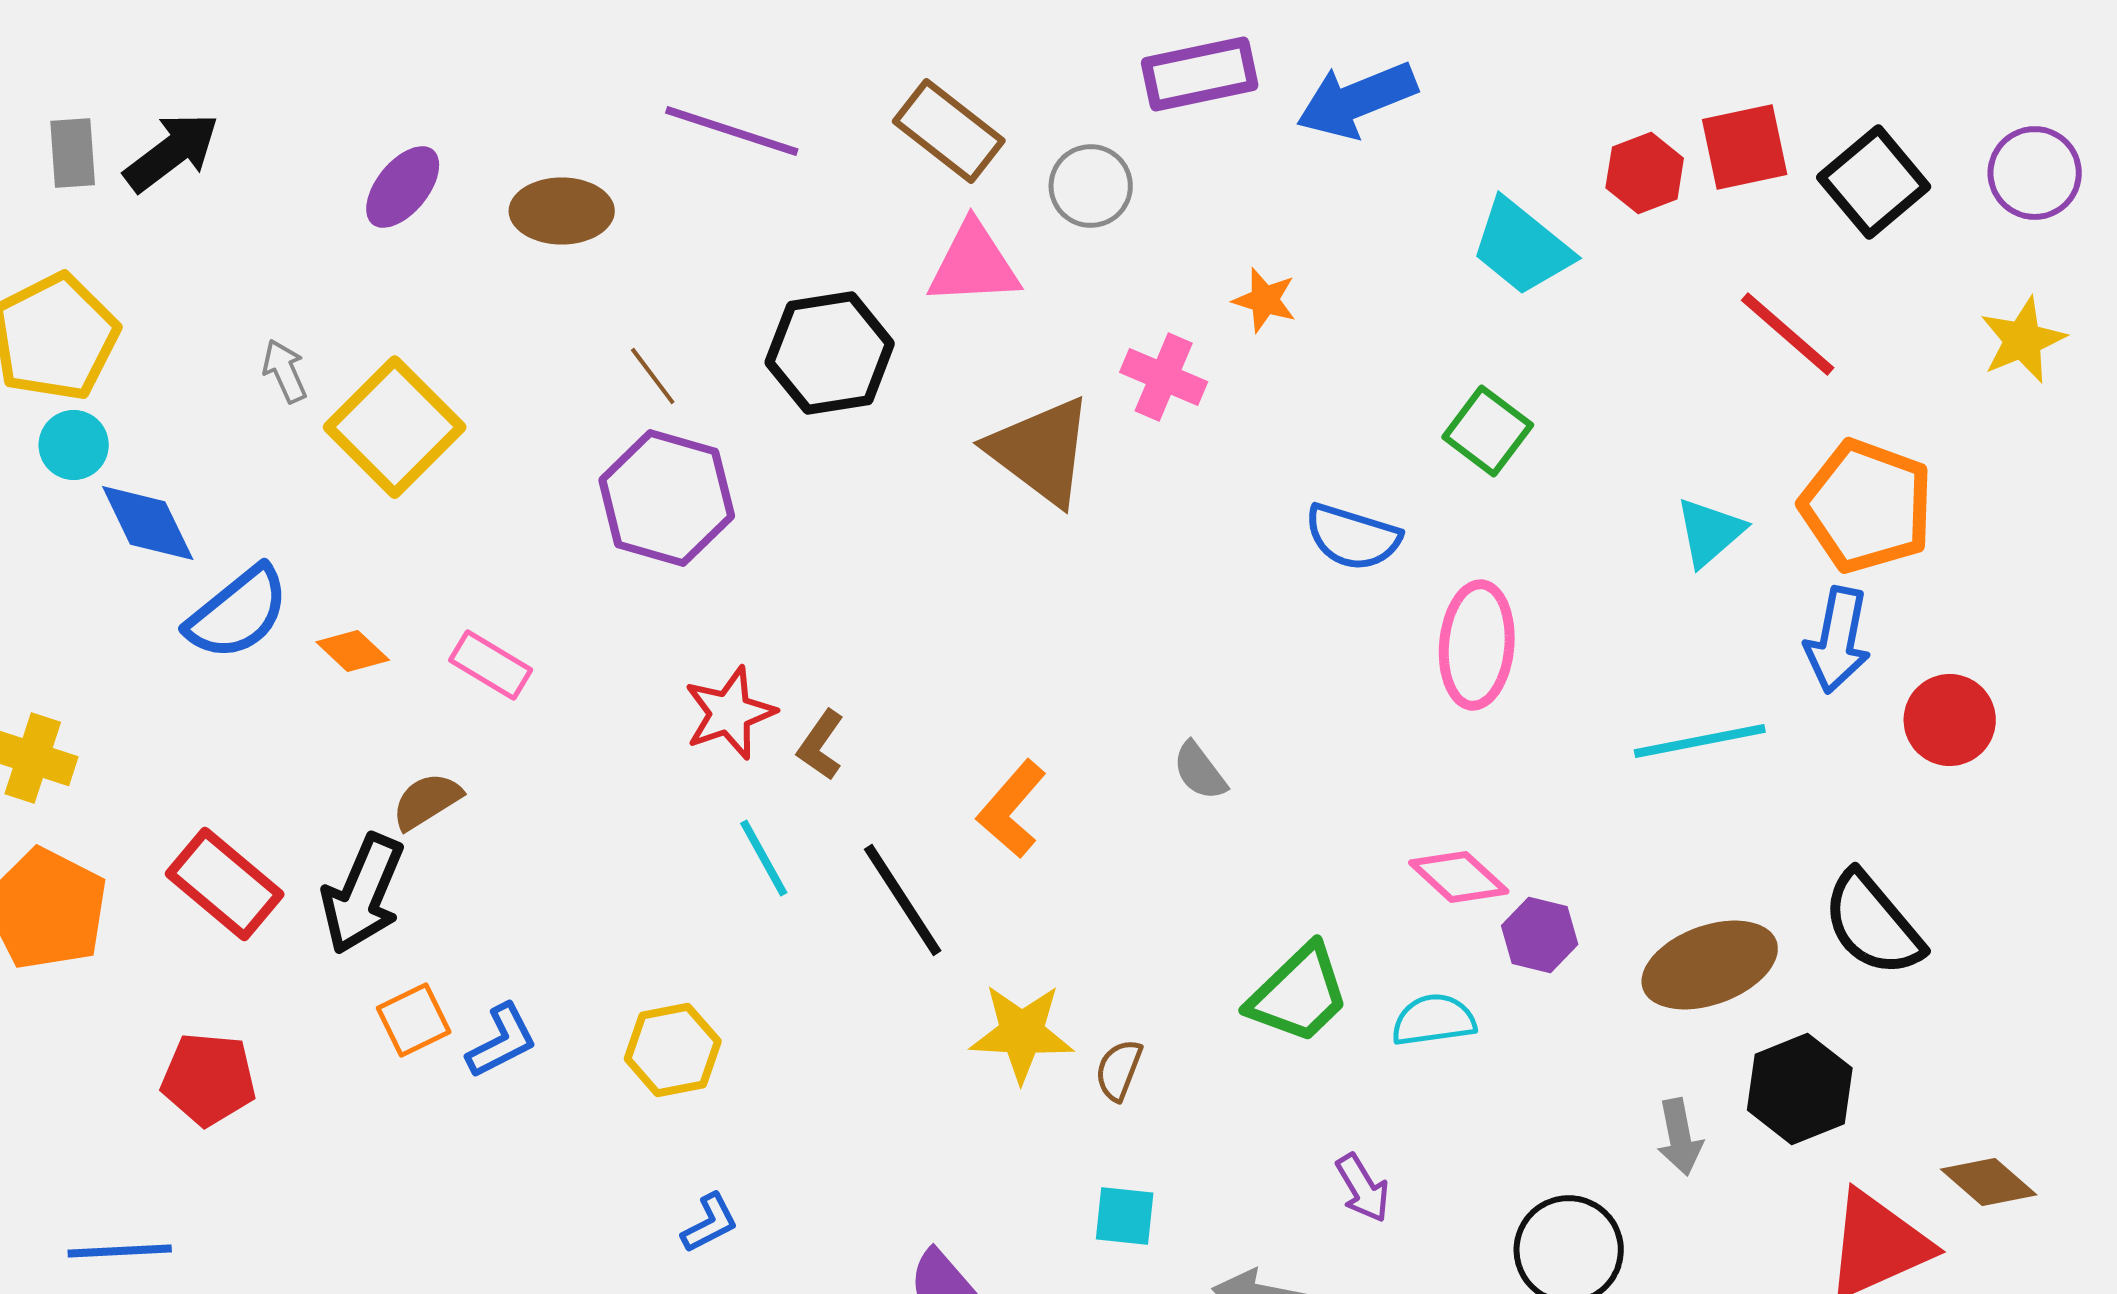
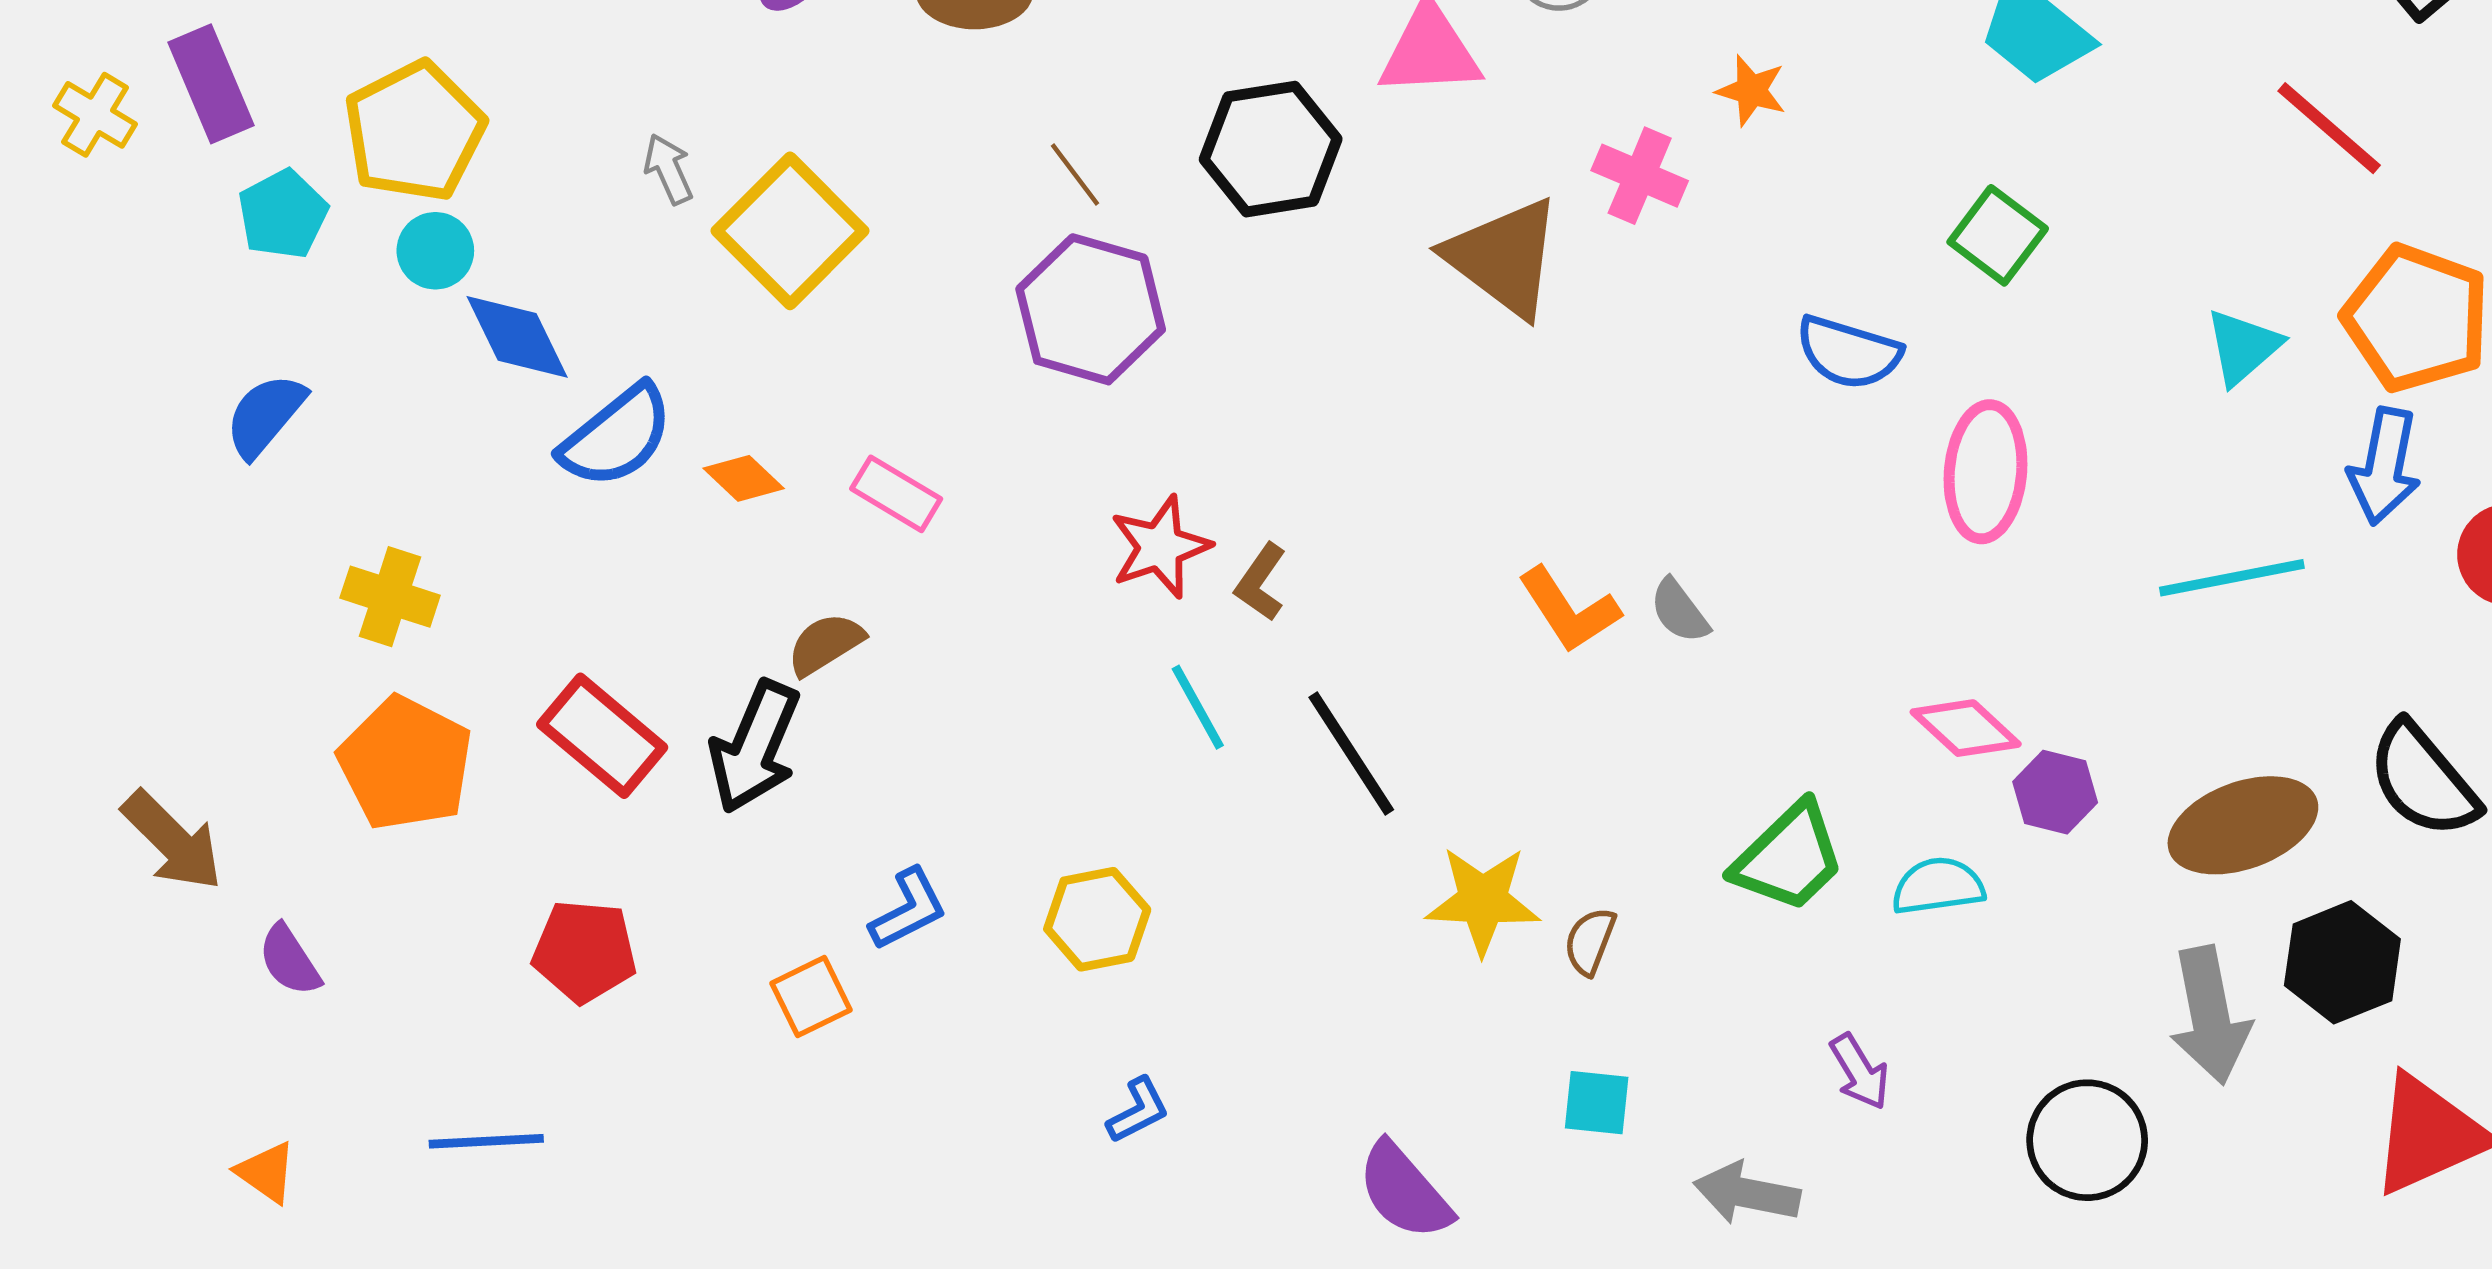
orange L-shape: (1012, 809) -> (1569, 610), moved, turned -74
orange square: (414, 1020) -> (811, 997), moved
gray arrow: (1680, 1137) -> (2210, 1015), size x1.6

